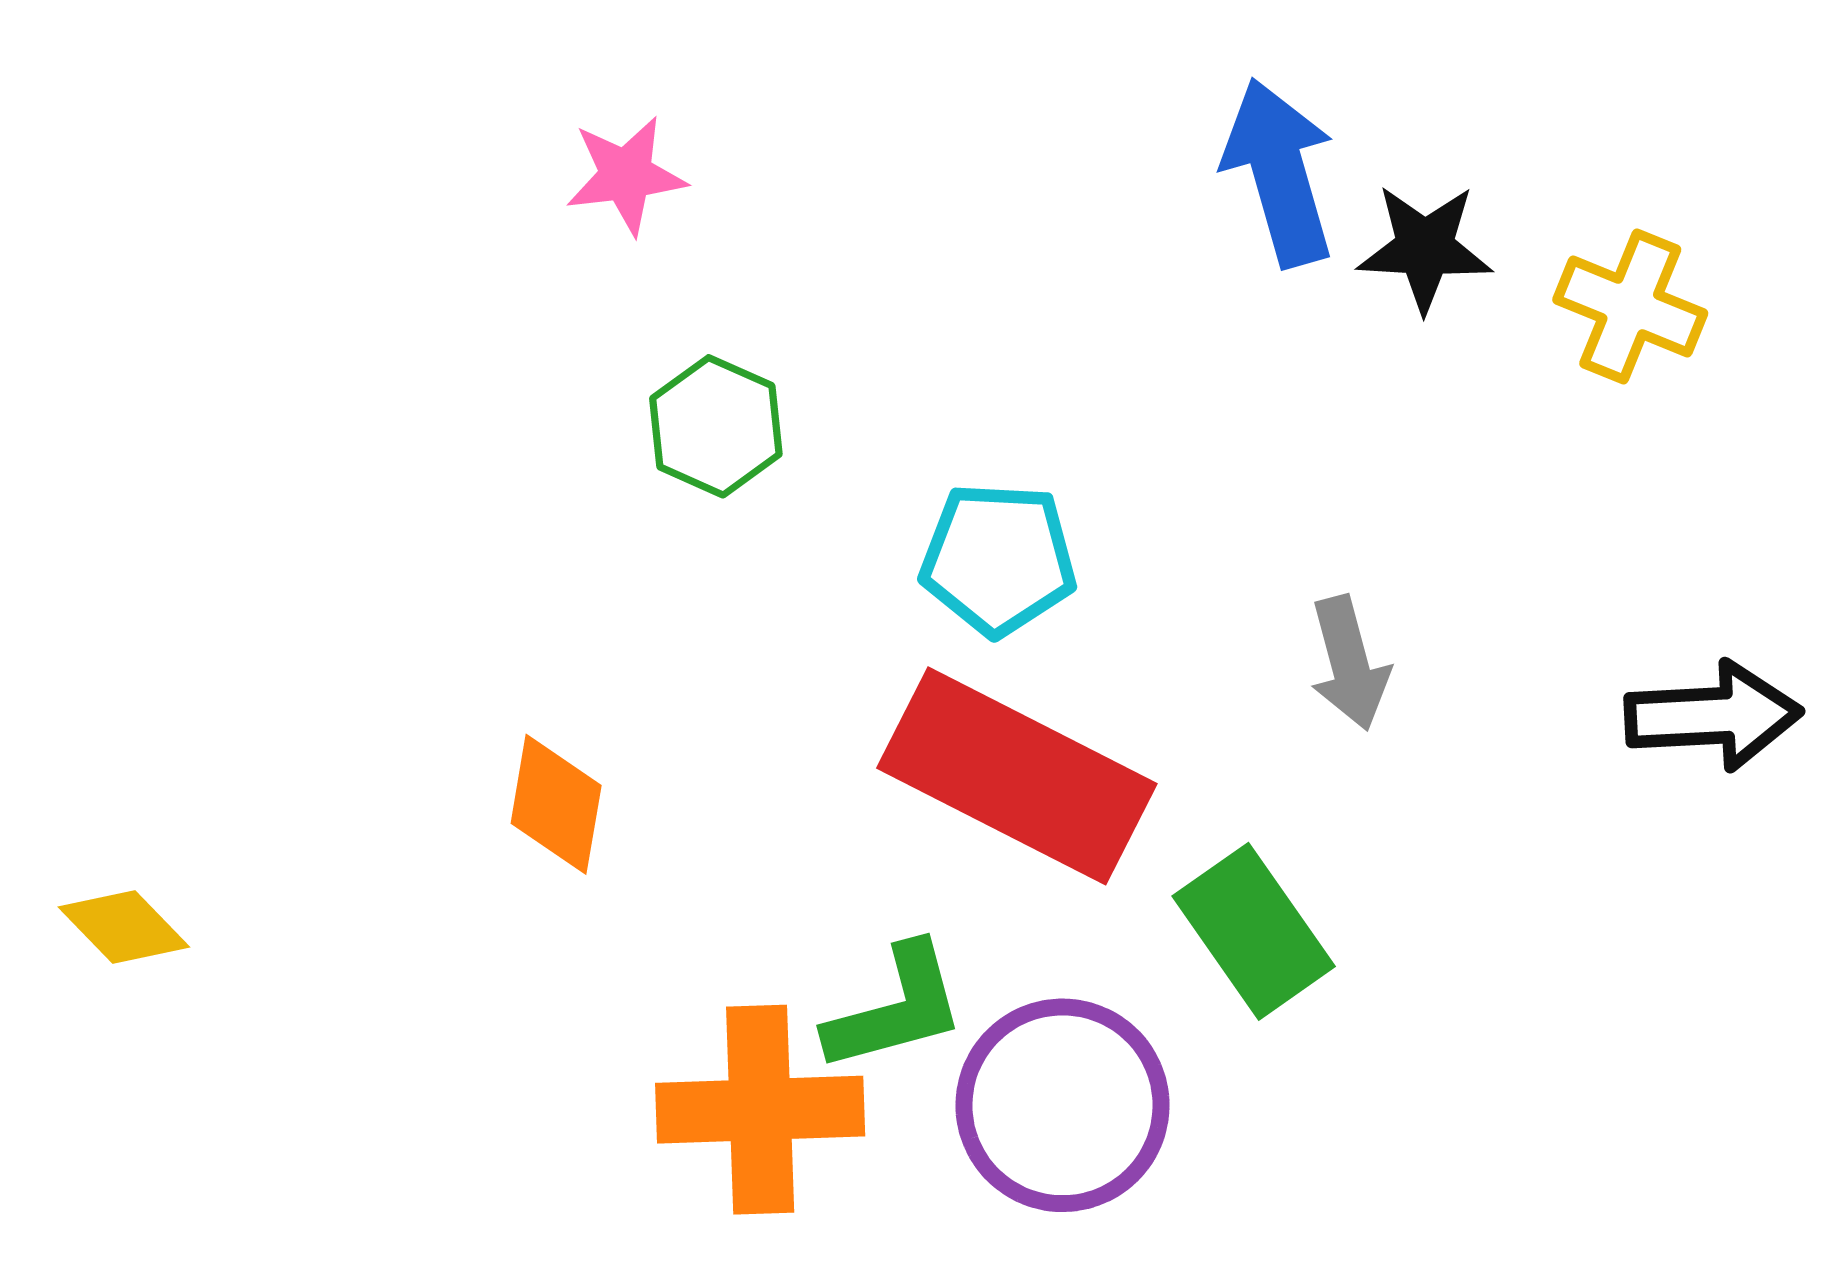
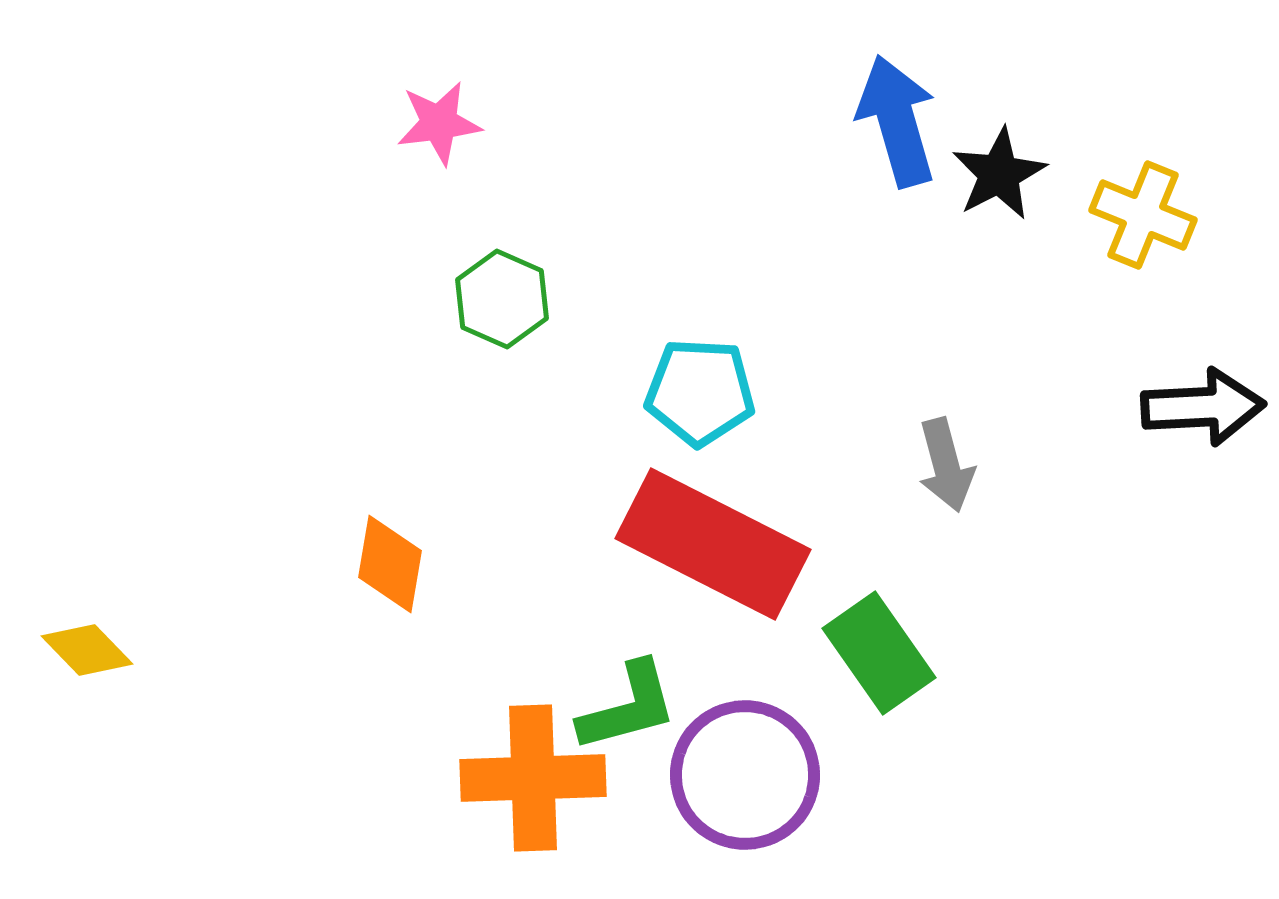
black star: (1425, 248) -> (999, 174), turned -30
black arrow: (1713, 716) -> (1203, 407), moved

